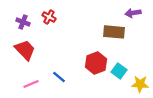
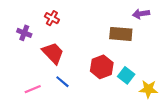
purple cross: (23, 22) -> (24, 33), moved
red trapezoid: (25, 50) -> (53, 53), moved

